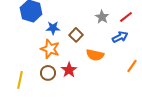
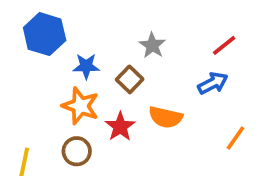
gray star: (102, 17) -> (152, 45), moved
red star: (69, 70) -> (120, 127), moved

